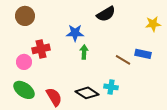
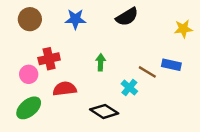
blue star: (75, 33) -> (75, 19), moved
cyan cross: (111, 87) -> (129, 88), moved, turned 32
green ellipse: (24, 90) -> (29, 108), turned -75
red semicircle: (54, 97) -> (65, 89), moved, turned -66

